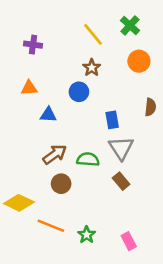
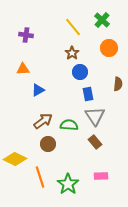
blue circle: (79, 92) -> (80, 72), moved
blue triangle: (48, 115) -> (38, 90), turned -32
orange line: (51, 226) -> (40, 177), turned 50
green star: (87, 235) -> (68, 184), size x1.5
pink rectangle: (129, 241) -> (101, 176), moved, turned -64

